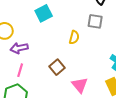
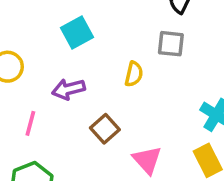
purple arrow: (19, 48) -> (69, 89), moved
pink line: (20, 70) -> (30, 123), moved

